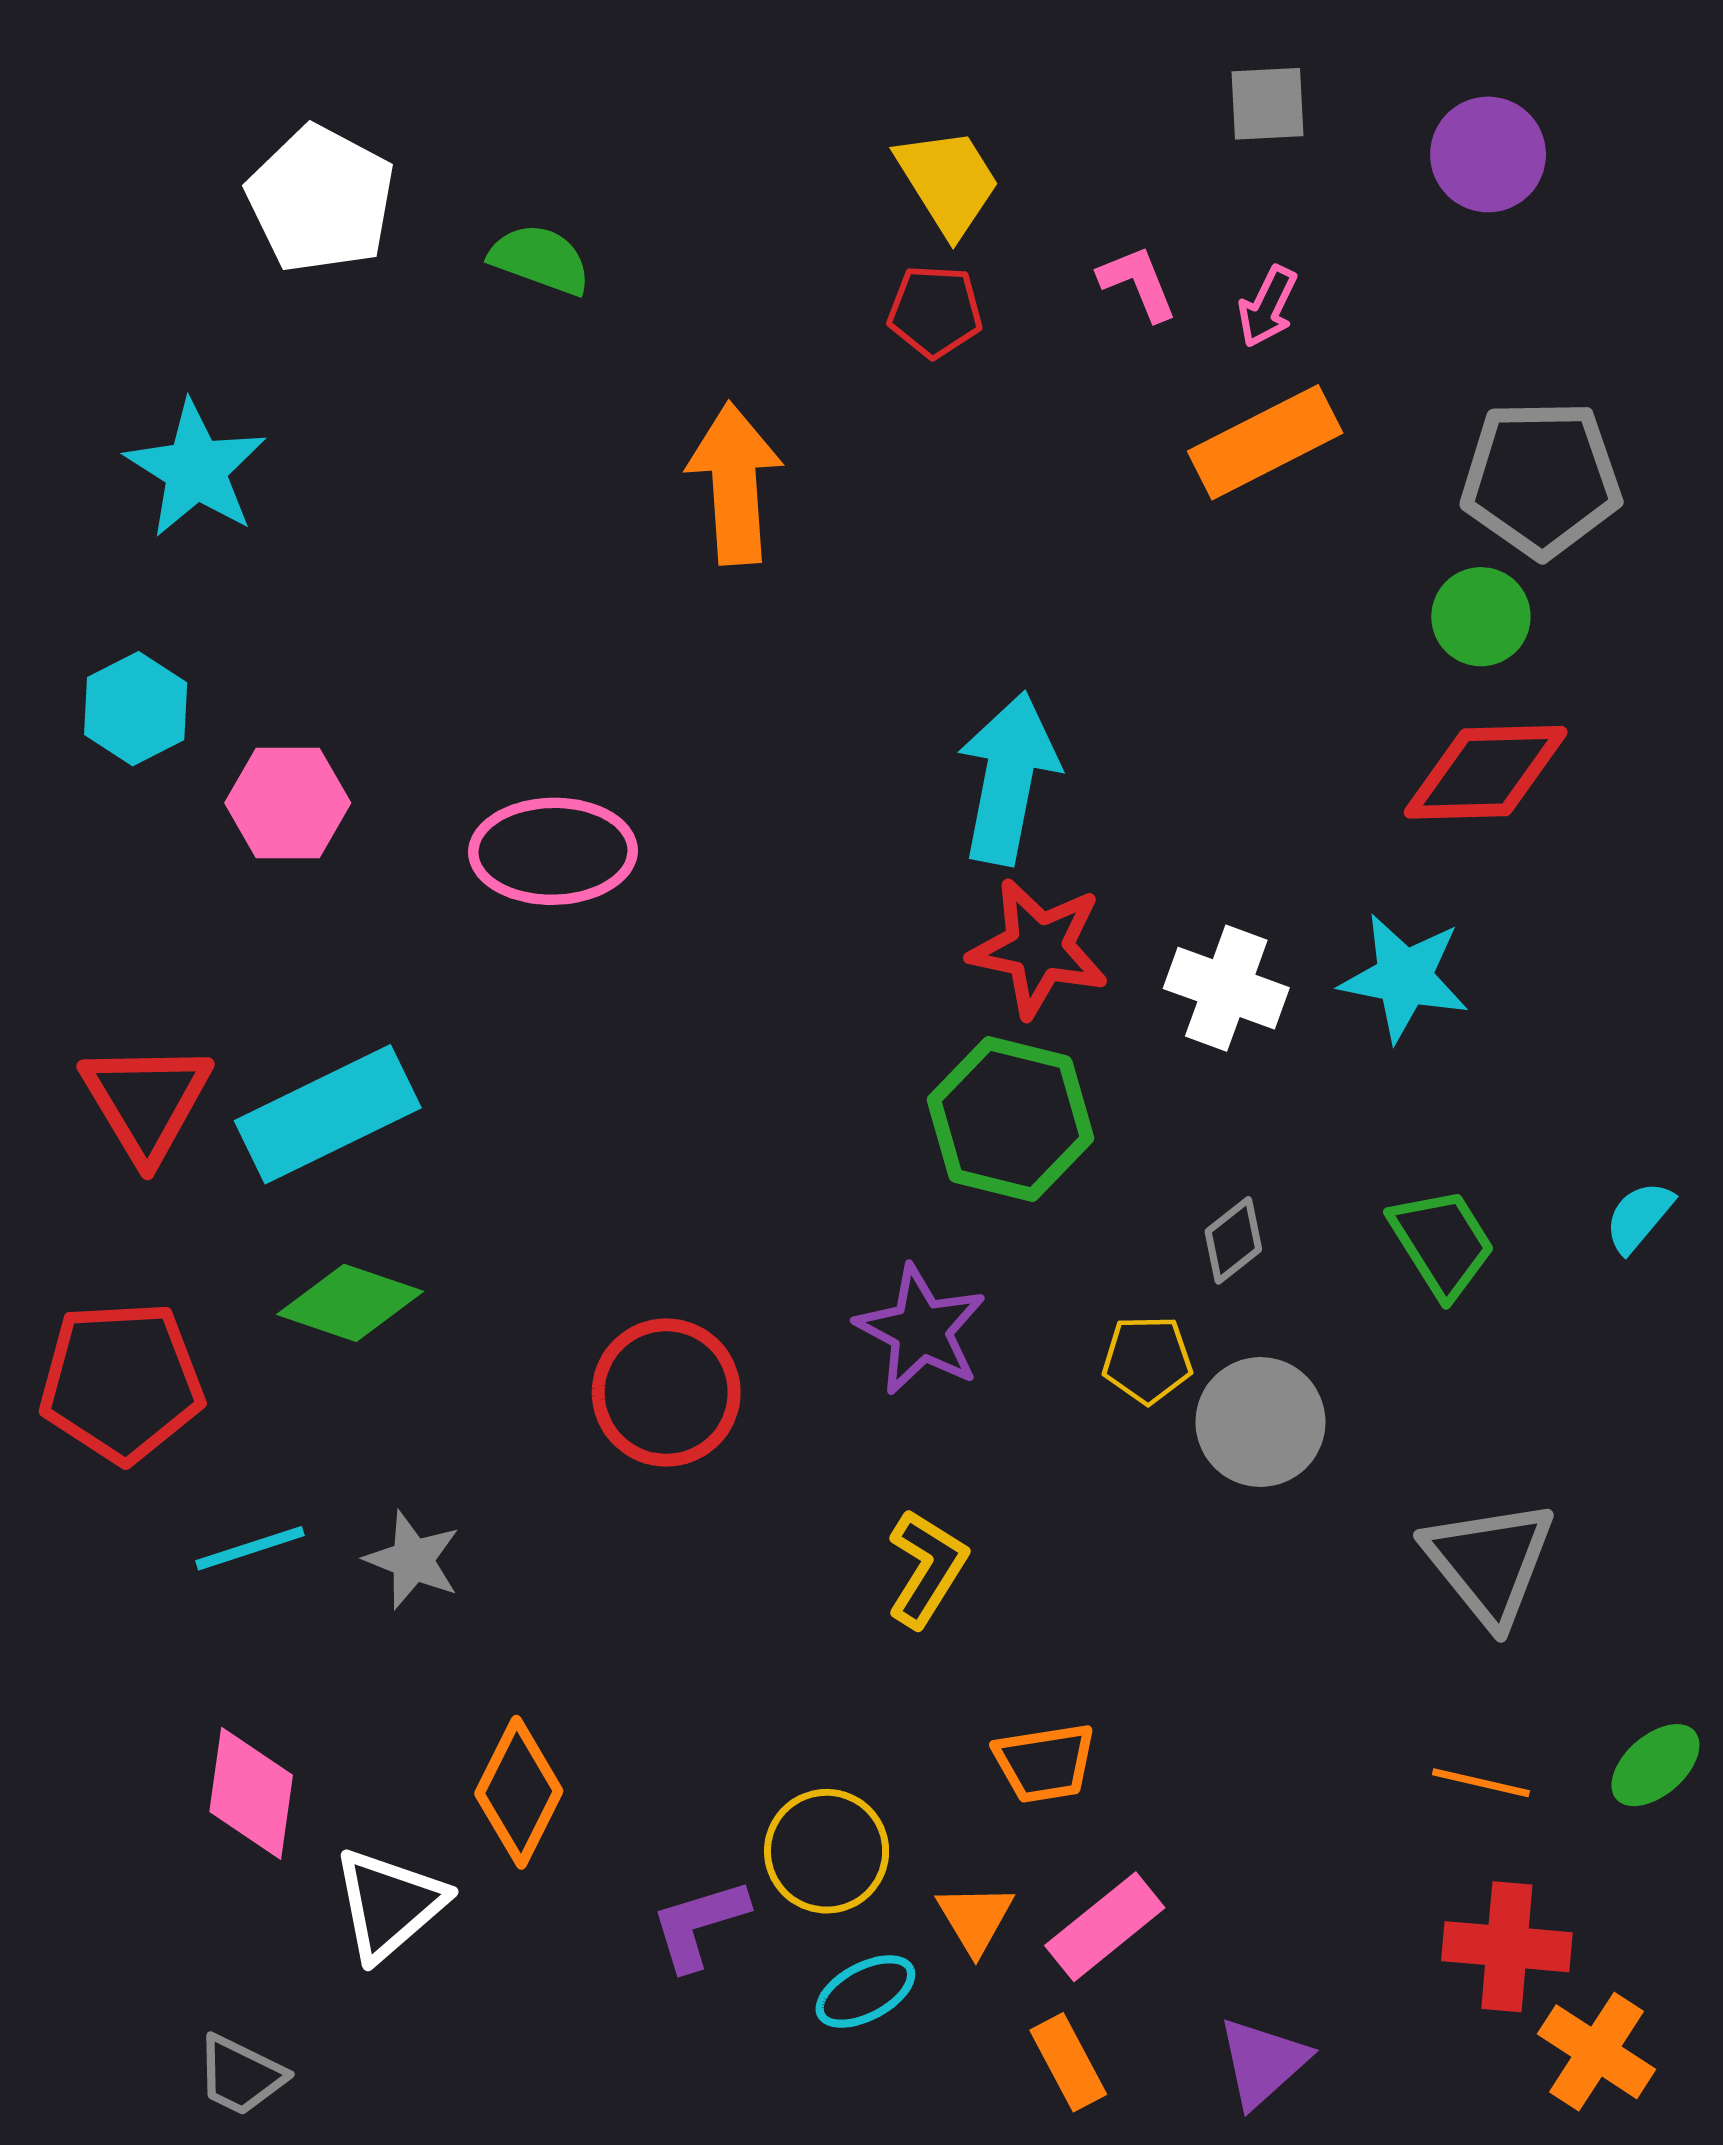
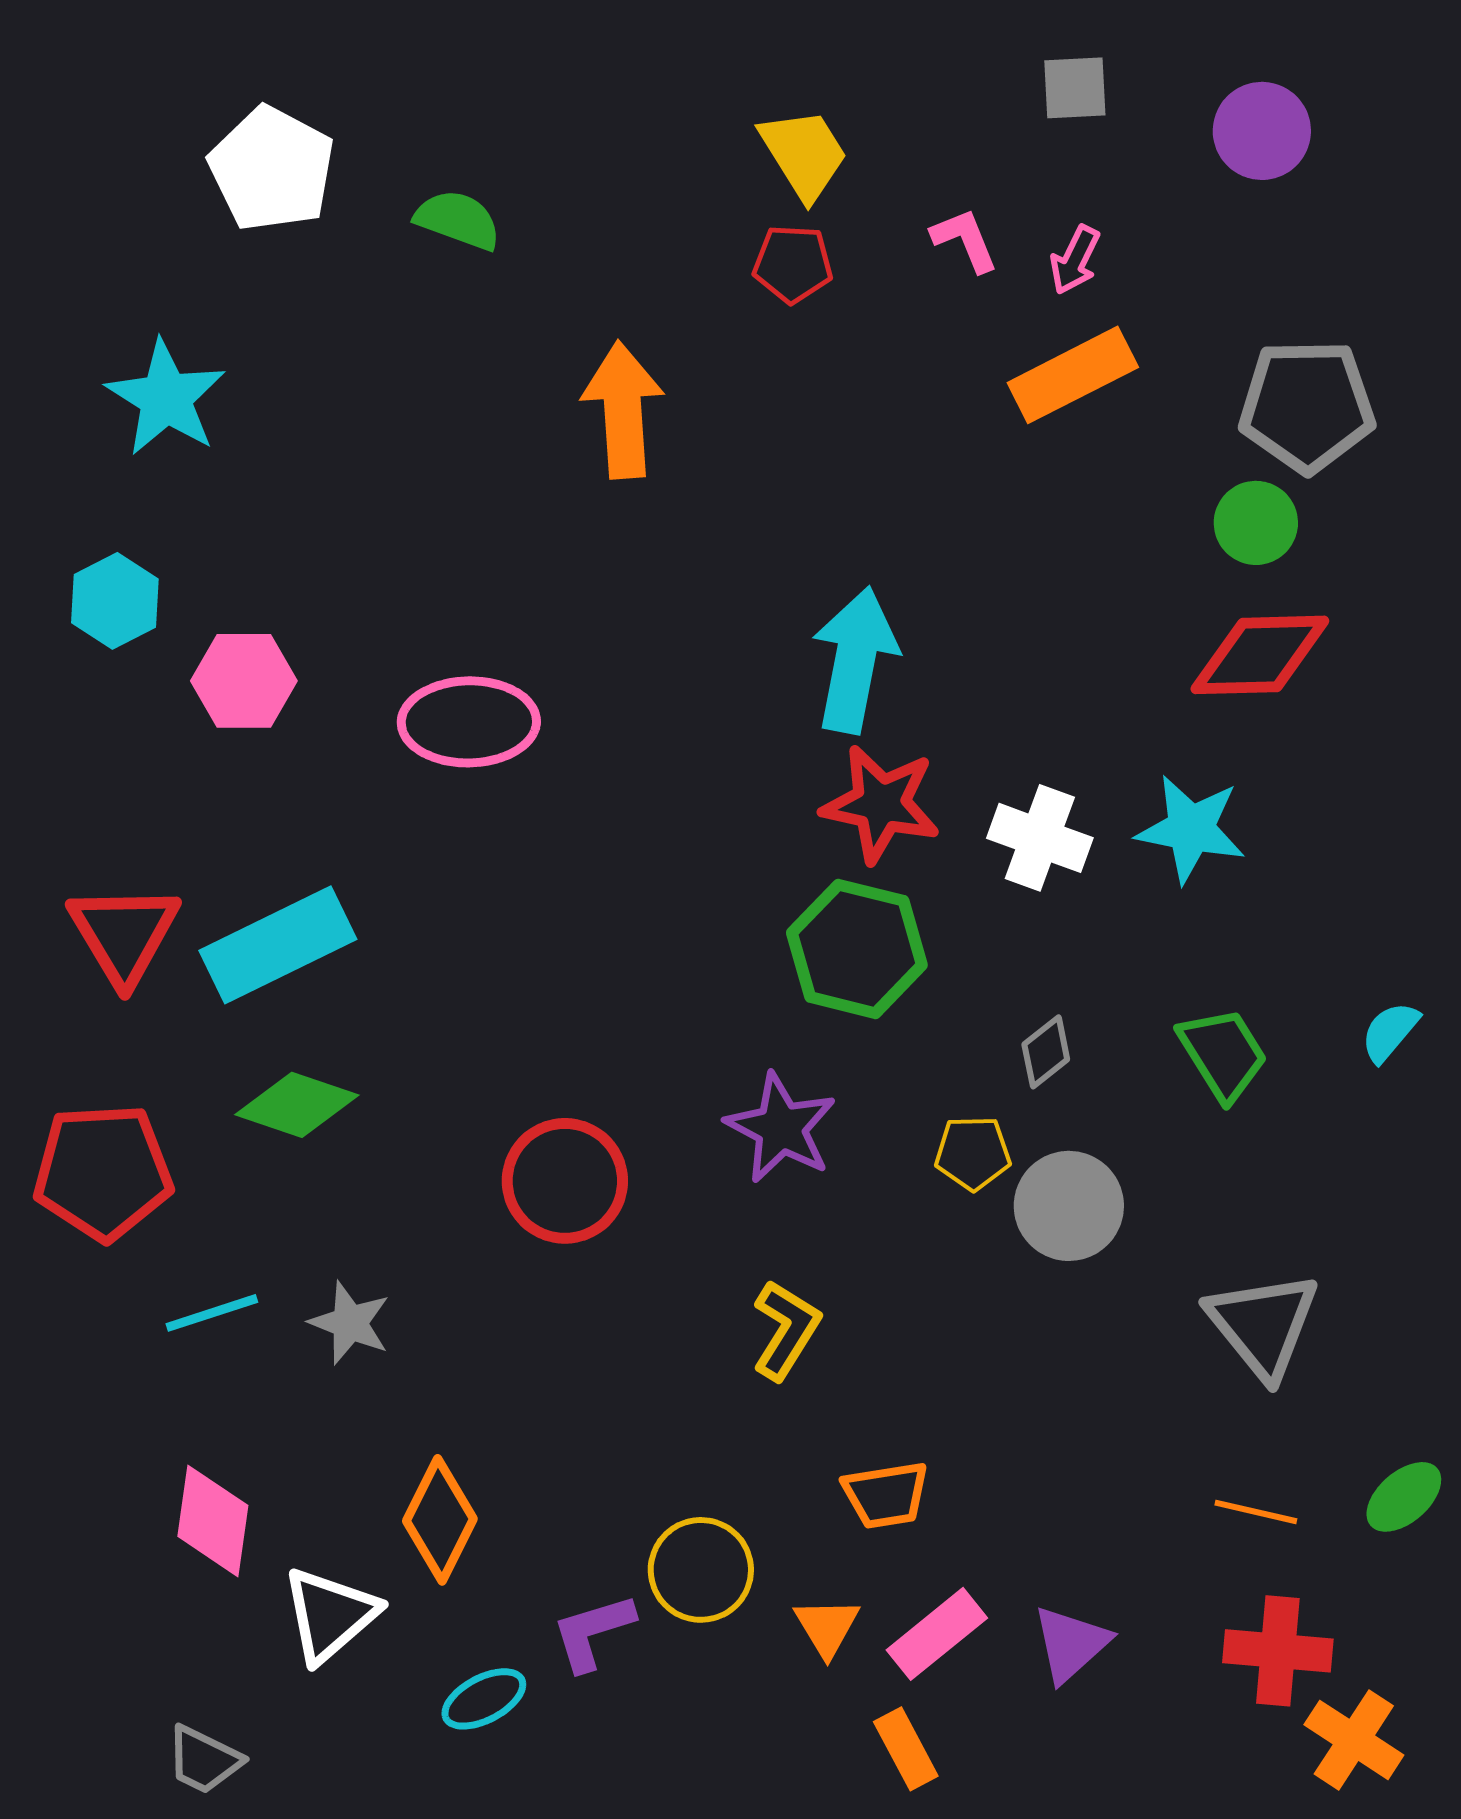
cyan ellipse: (865, 1992) -> (484, 1699), moved
purple triangle: (1263, 2062) -> (1071, 1644), moved

